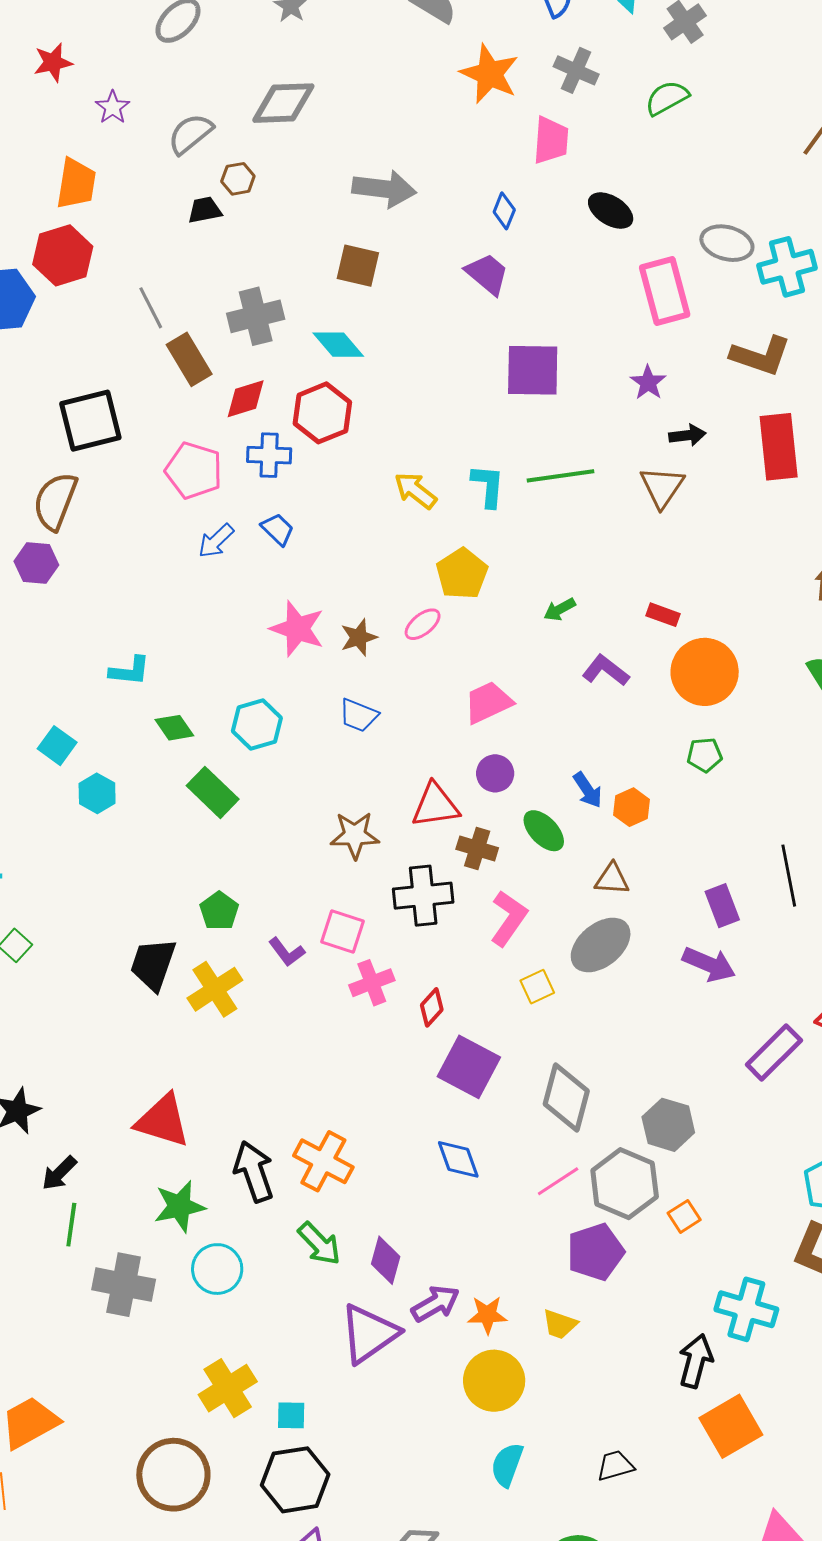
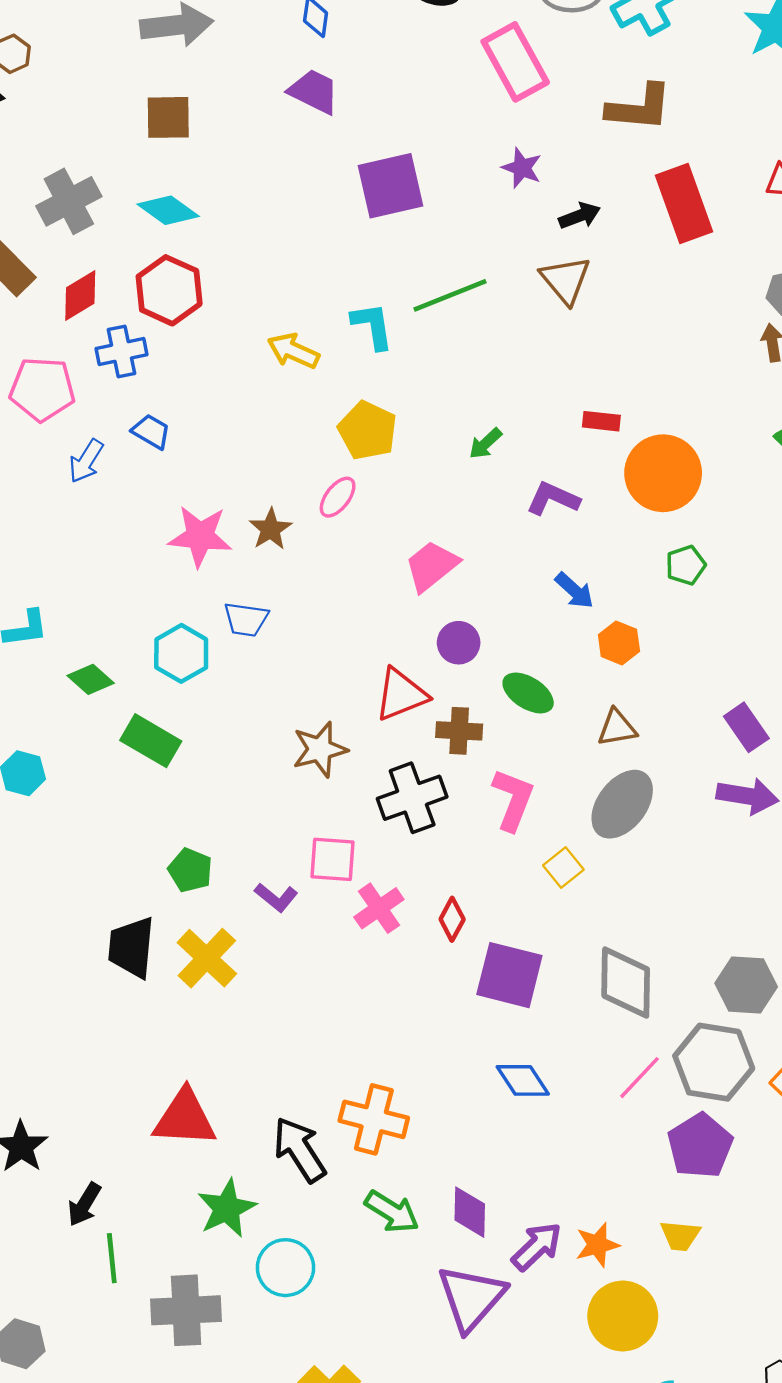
blue trapezoid: (359, 715) -> (246, 619), moved
blue arrow: (588, 790) -> (574, 591), moved

